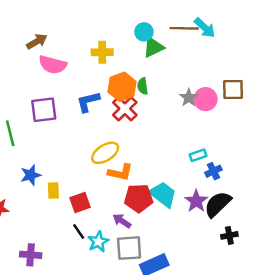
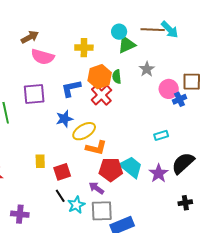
gray star: (189, 98) -> (147, 69), moved
blue cross: (213, 171) -> (180, 99), moved
blue star: (31, 175) -> (64, 119), moved
black semicircle: (218, 204) -> (183, 163), moved

